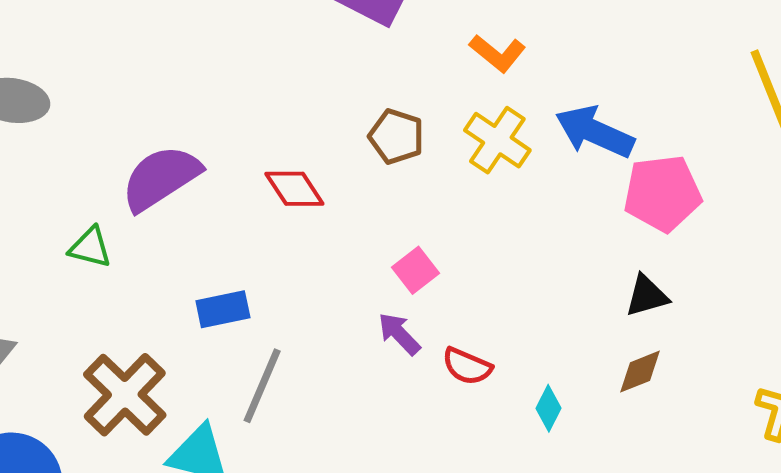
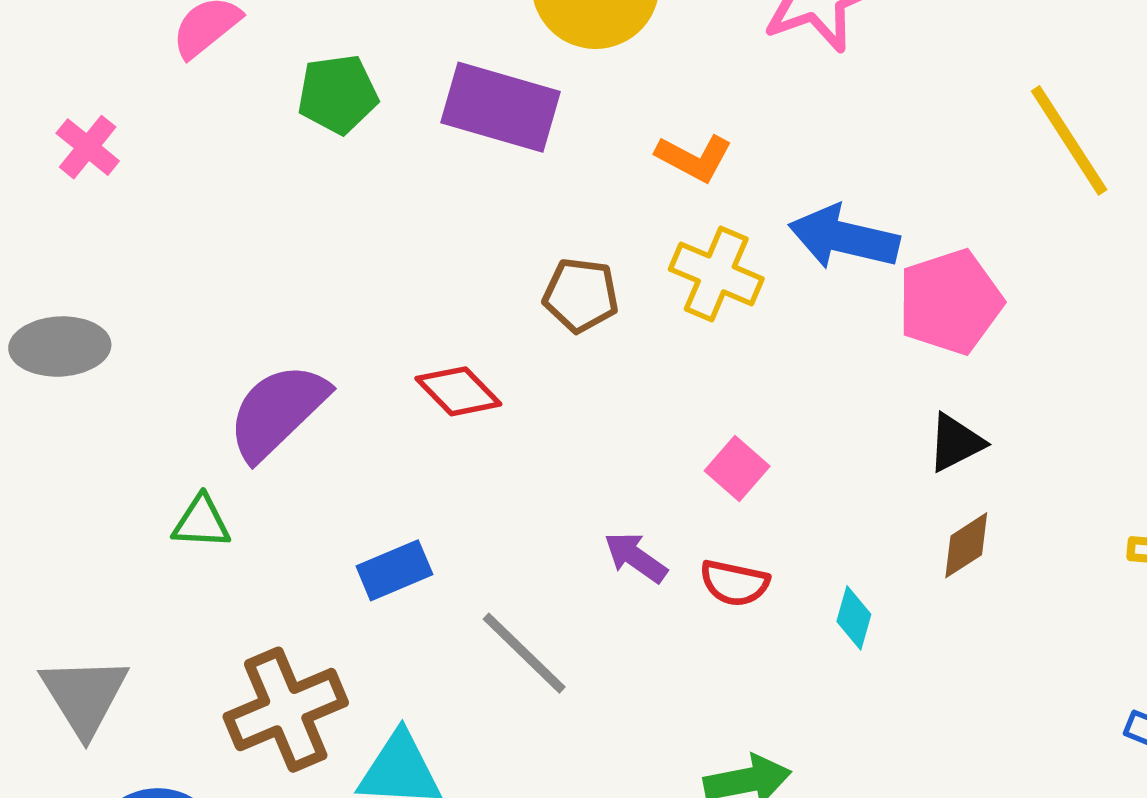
pink square: (416, 270) -> (737, 469), moved
gray line: (262, 386) -> (524, 653), moved, turned -58
brown cross: (125, 395) -> (286, 710), turned 34

